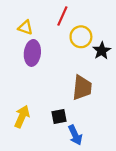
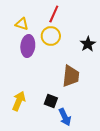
yellow circle: (81, 37) -> (51, 36), moved
black square: (59, 117) -> (51, 101), turned 32

